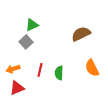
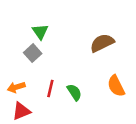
green triangle: (32, 25) -> (40, 32), turned -40
green semicircle: (59, 73) -> (74, 92), turned 144

